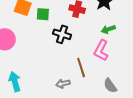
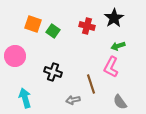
green square: (43, 14) -> (53, 31), turned 32
black cross: (62, 34) -> (53, 72), moved

